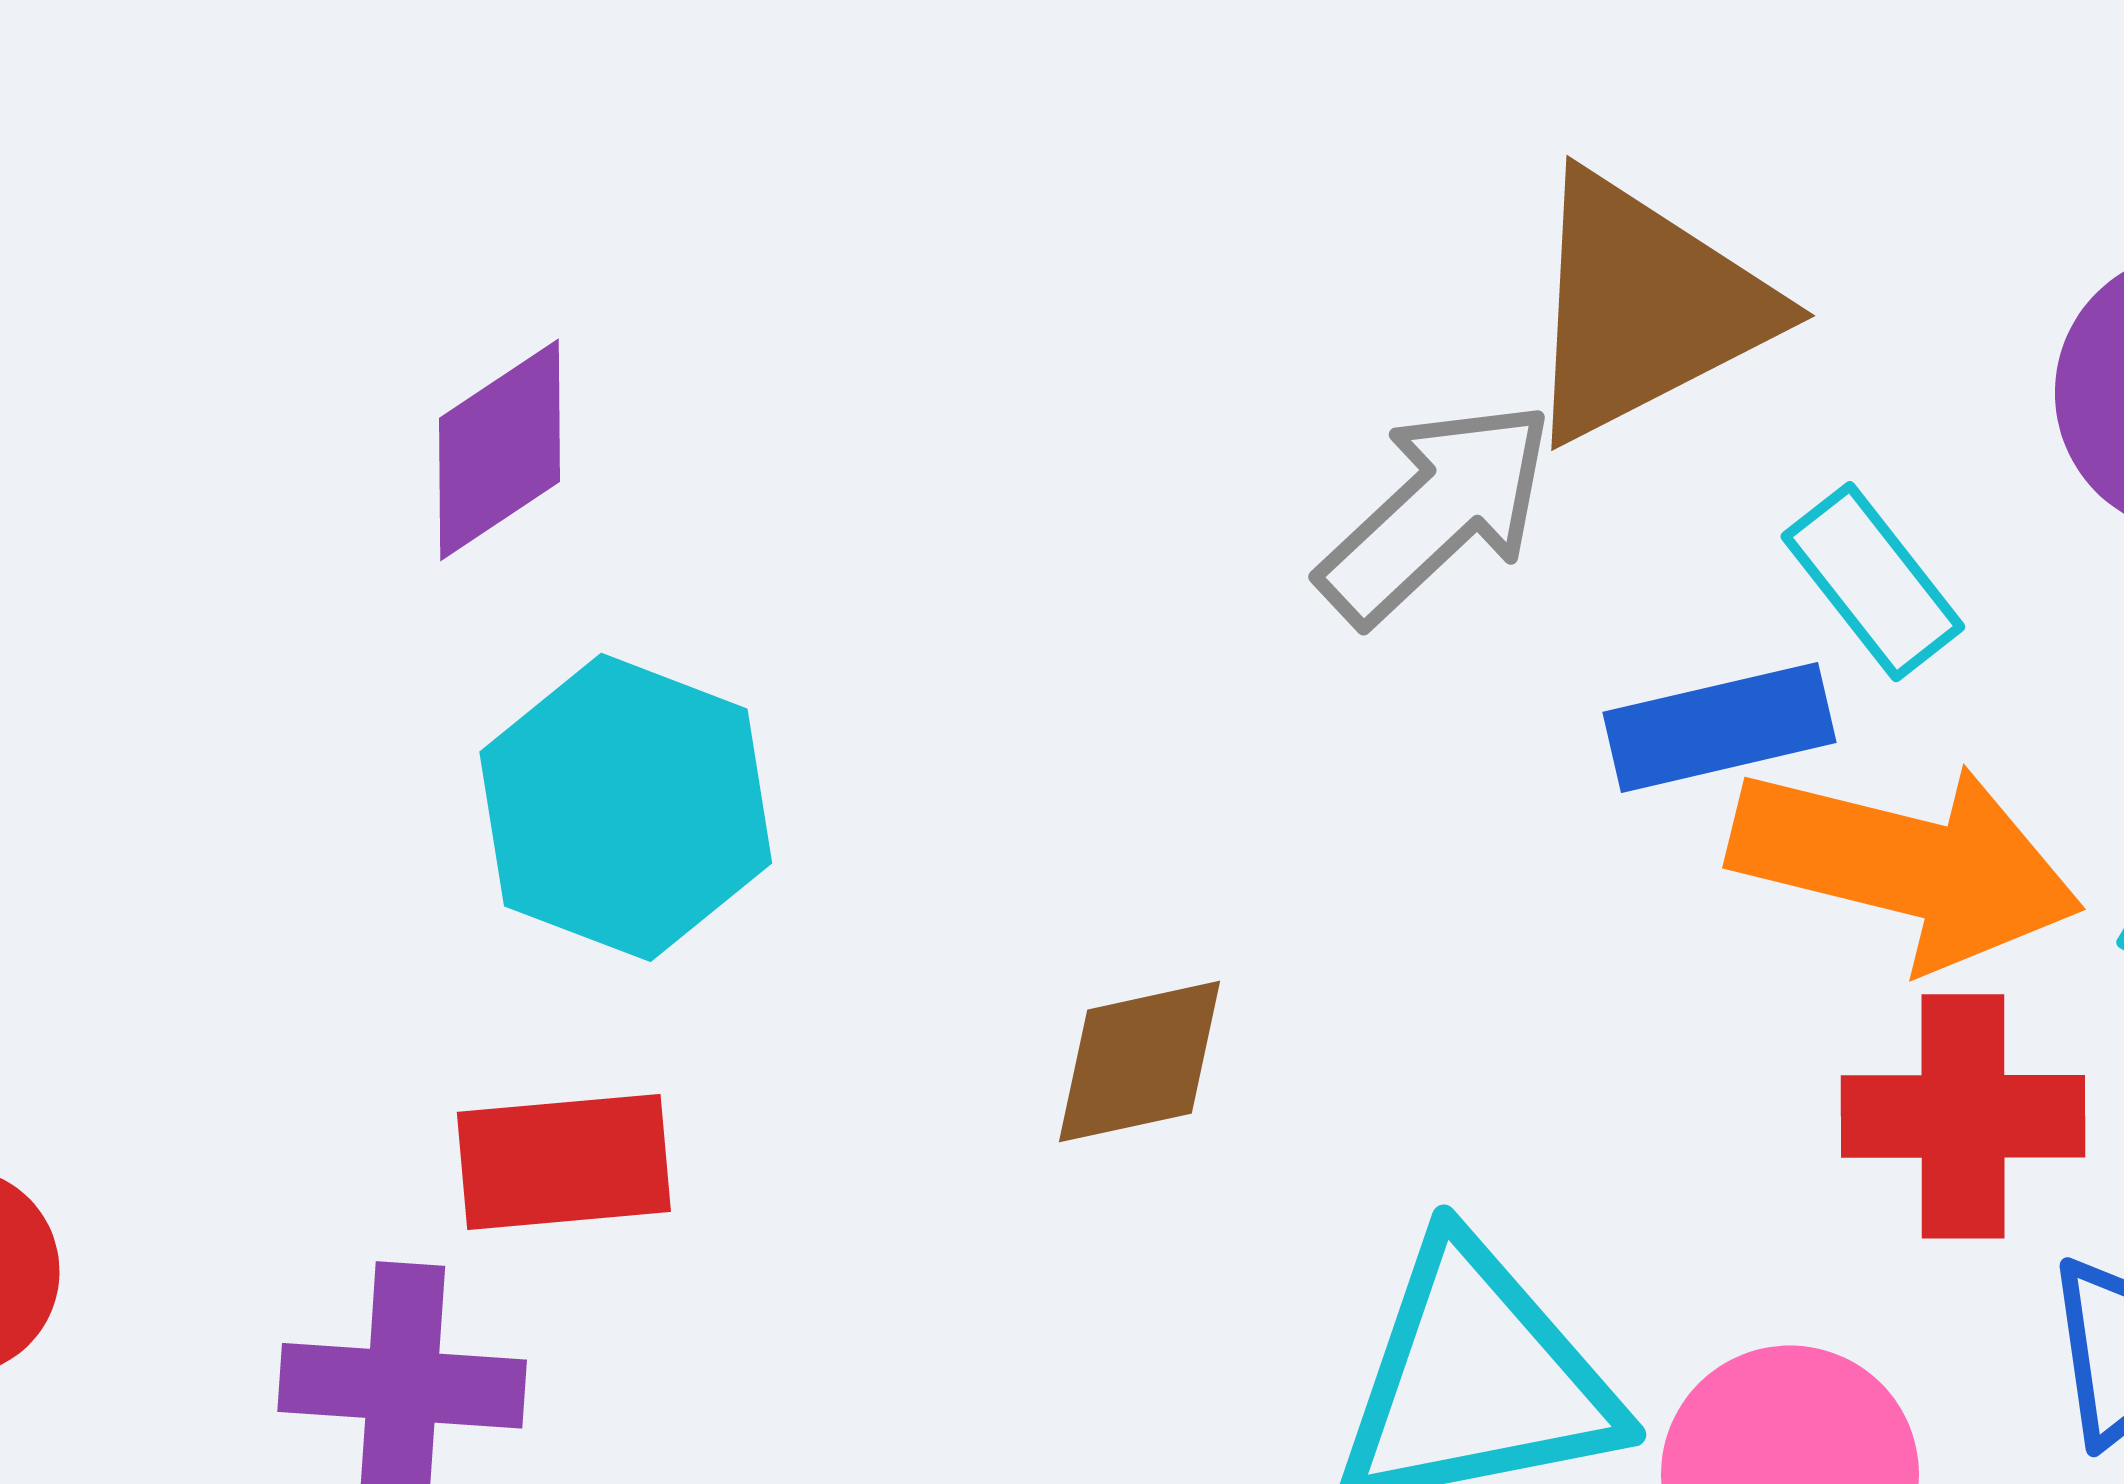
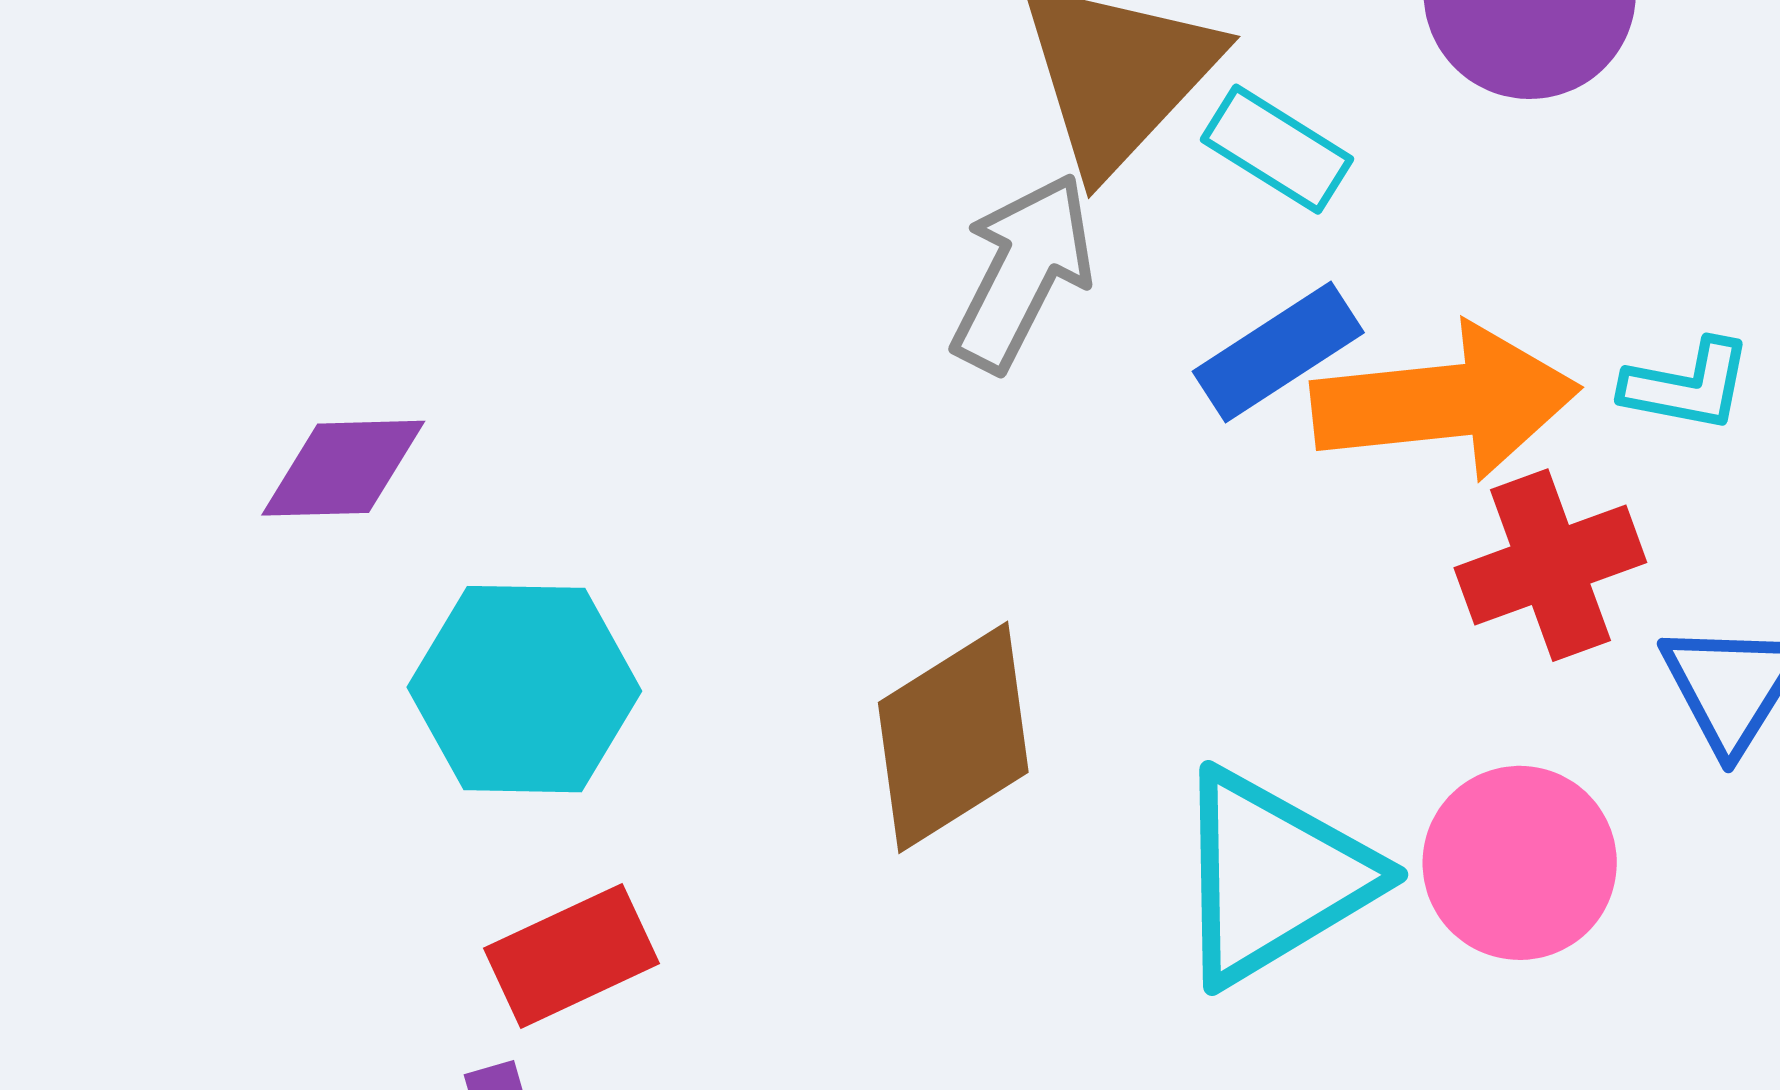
purple diamond: (499, 450) -> (343, 468), turned 52
cyan rectangle: (1873, 582) -> (1277, 149), moved
brown diamond: (1140, 1062) -> (953, 737), size x1.5

